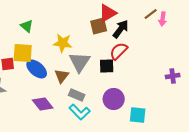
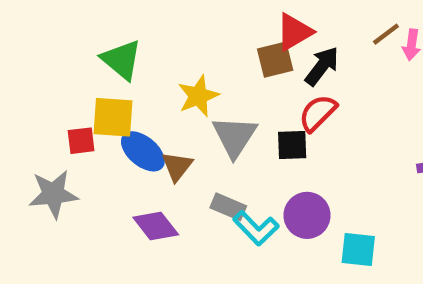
green triangle: (27, 26) -> (122, 60), size x1.5
yellow star: (63, 43) -> (198, 96), turned -30
brown triangle: (62, 76) -> (177, 166), moved
cyan L-shape: (80, 112) -> (256, 228), moved

